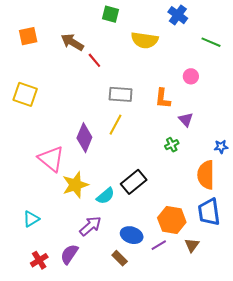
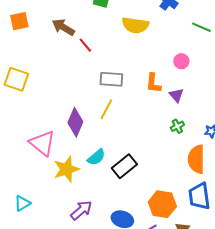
purple triangle: (186, 120) -> (176, 95), moved
green cross: (172, 145) -> (177, 126), moved
cyan semicircle: (105, 196) -> (96, 157), moved

